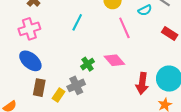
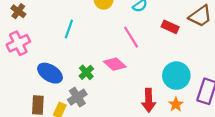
pink line: (124, 28) -> (131, 37), moved
blue ellipse: (30, 61) -> (50, 73), moved
red arrow: (142, 83) -> (149, 100), moved

